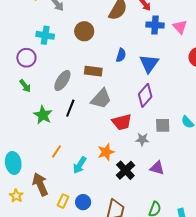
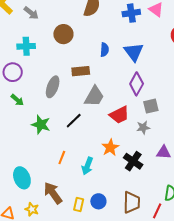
black line: (70, 108) -> (74, 121), moved, turned 36
gray square: (163, 125) -> (151, 106), moved

